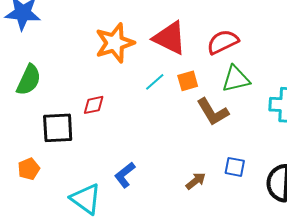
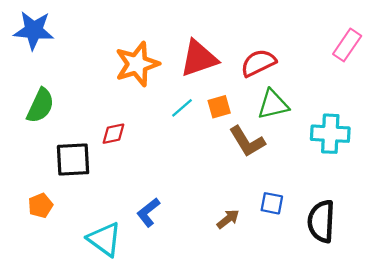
red triangle: (170, 38) -> (199, 58), turned -45

